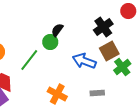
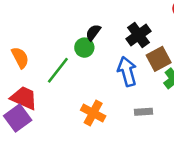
black cross: (103, 27) -> (138, 35), moved
blue arrow: (84, 61) -> (127, 71), turned 55

